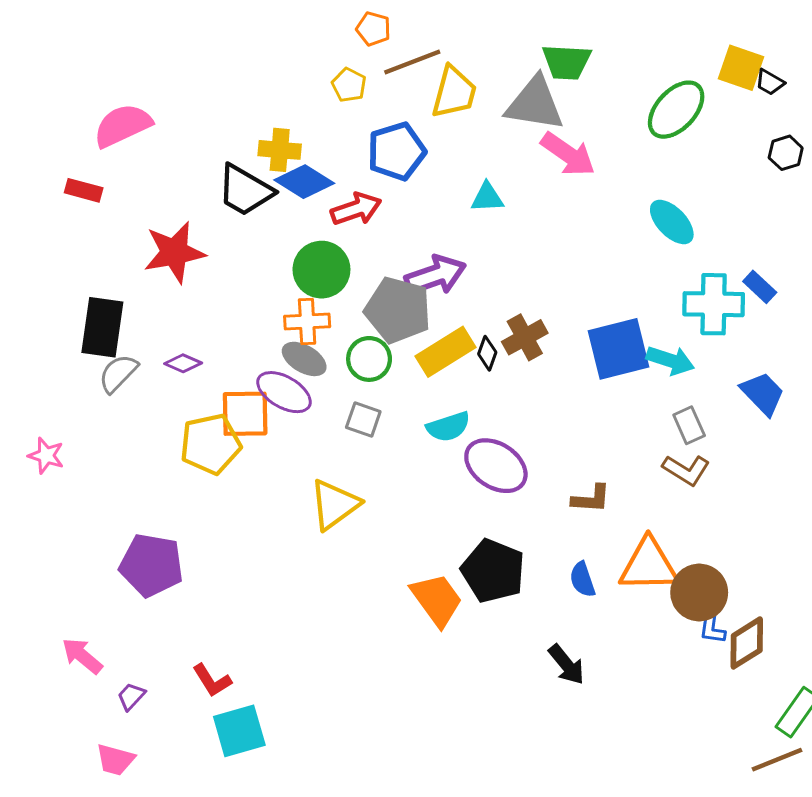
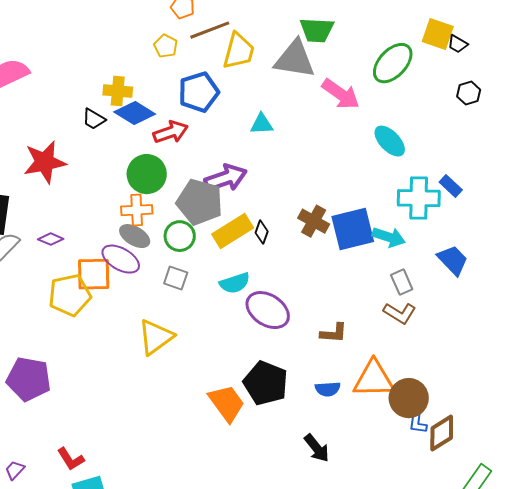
pink arrow: (568, 154) -> (341, 94), moved
black trapezoid: (245, 190) -> (94, 119), size x0.6
brown cross: (525, 337) -> (314, 221), moved, turned -32
blue semicircle: (582, 580) -> (328, 389), turned -75

